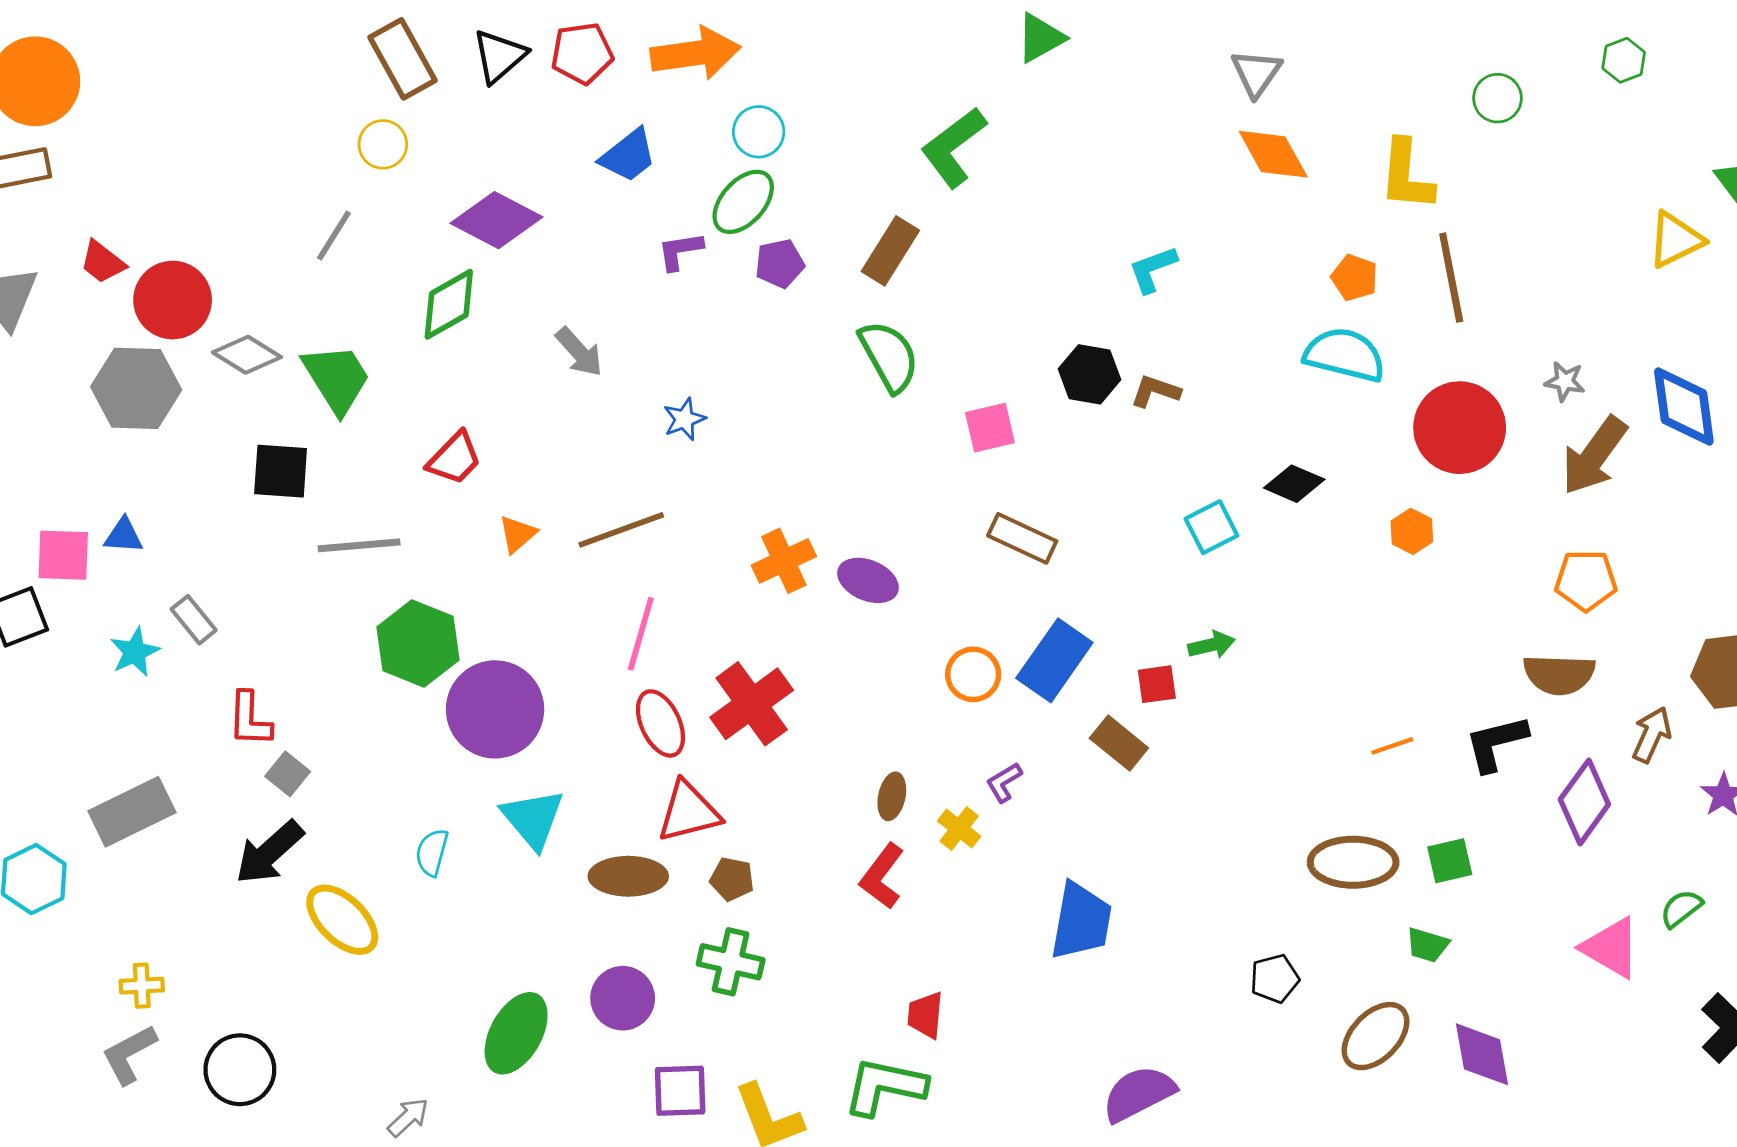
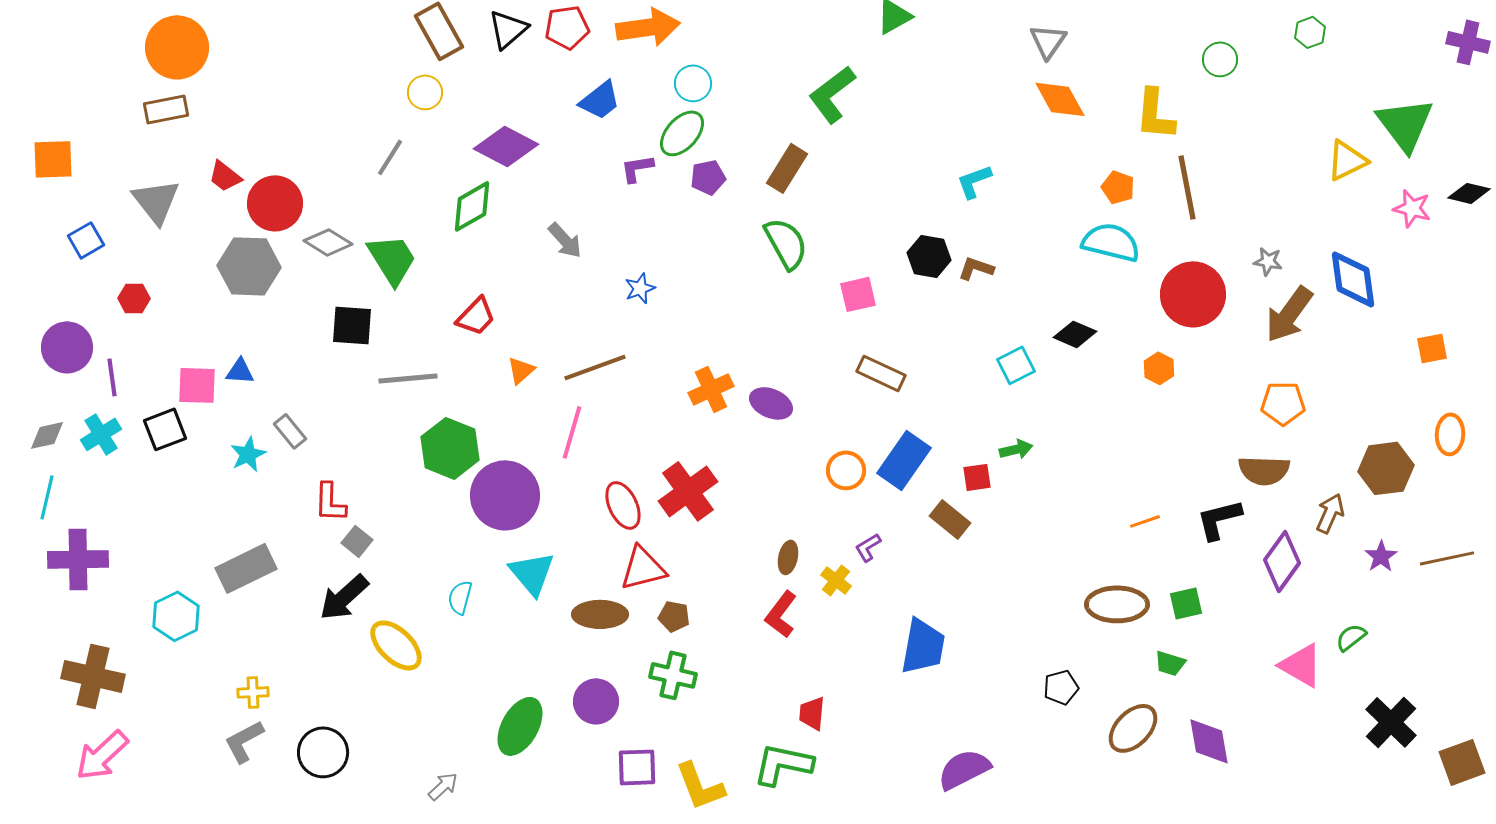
pink line: (641, 634) -> (572, 432), moved

